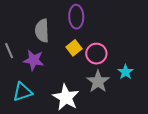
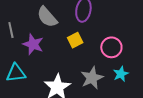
gray semicircle: (42, 31) -> (47, 17), turned -50
pink circle: (96, 54) -> (111, 47), moved

